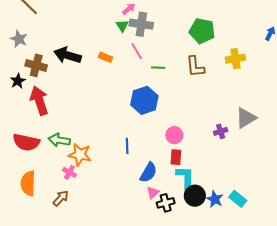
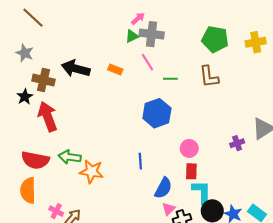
green triangle: (122, 26) -> (132, 36), turned 40
yellow cross: (235, 59) -> (256, 42), moved
pink cross: (69, 172) -> (56, 211), moved
orange semicircle: (28, 183) -> (28, 190), moved

